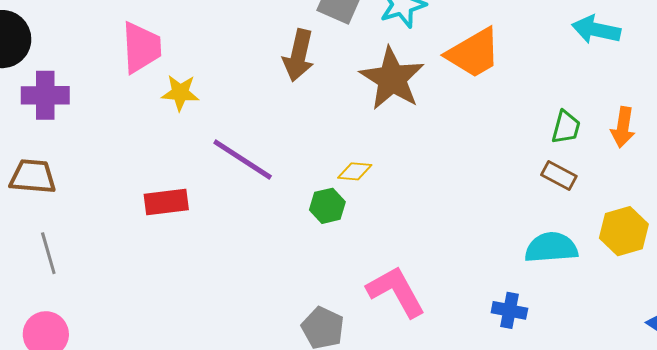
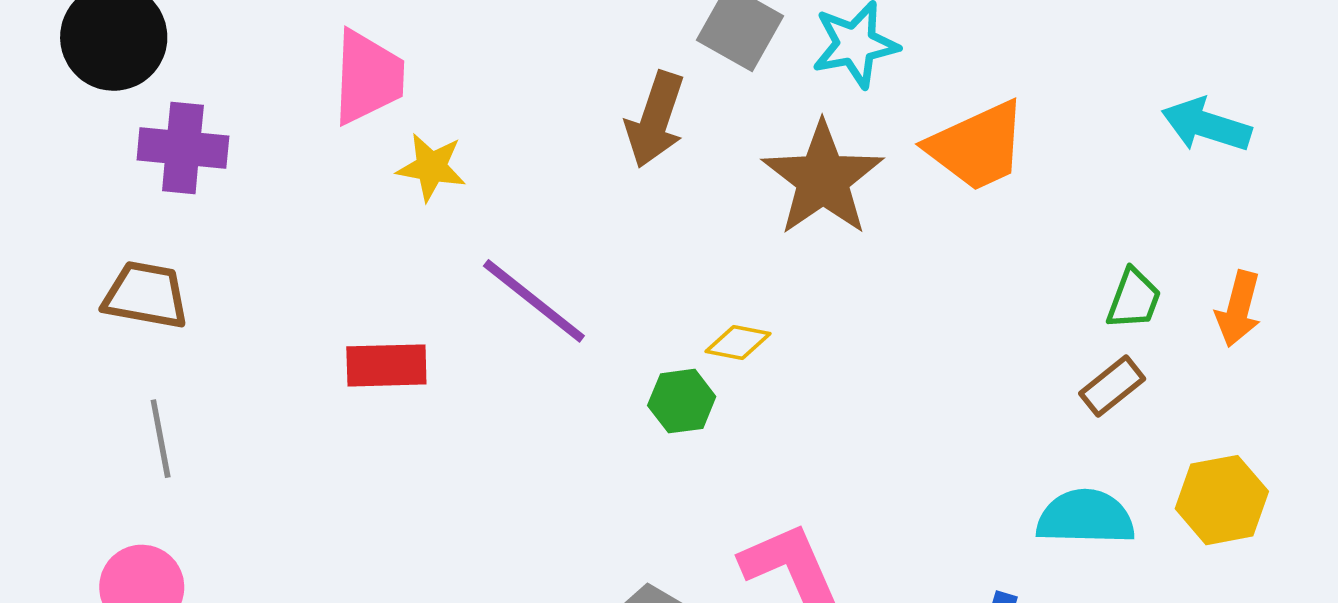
brown rectangle: (559, 175) -> (1112, 386), turned -72

